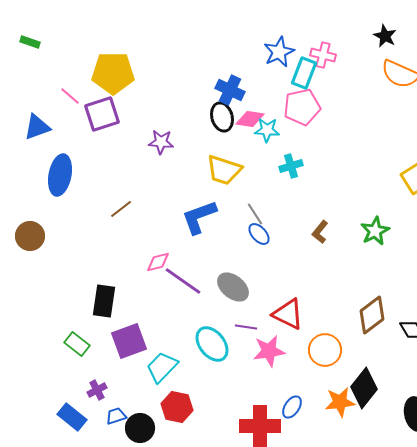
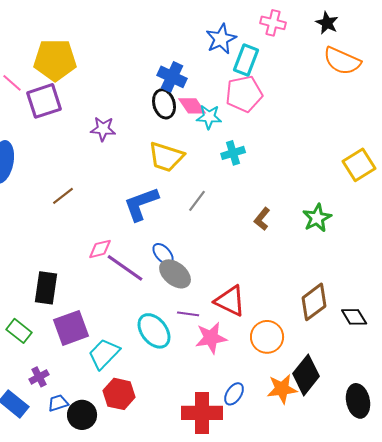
pink cross: (323, 55) -> (273, 23), moved
pink diamond: (250, 119) -> (192, 106), turned 48
gray line: (255, 214) -> (197, 201), turned 70
blue ellipse: (259, 234) -> (163, 254), moved

